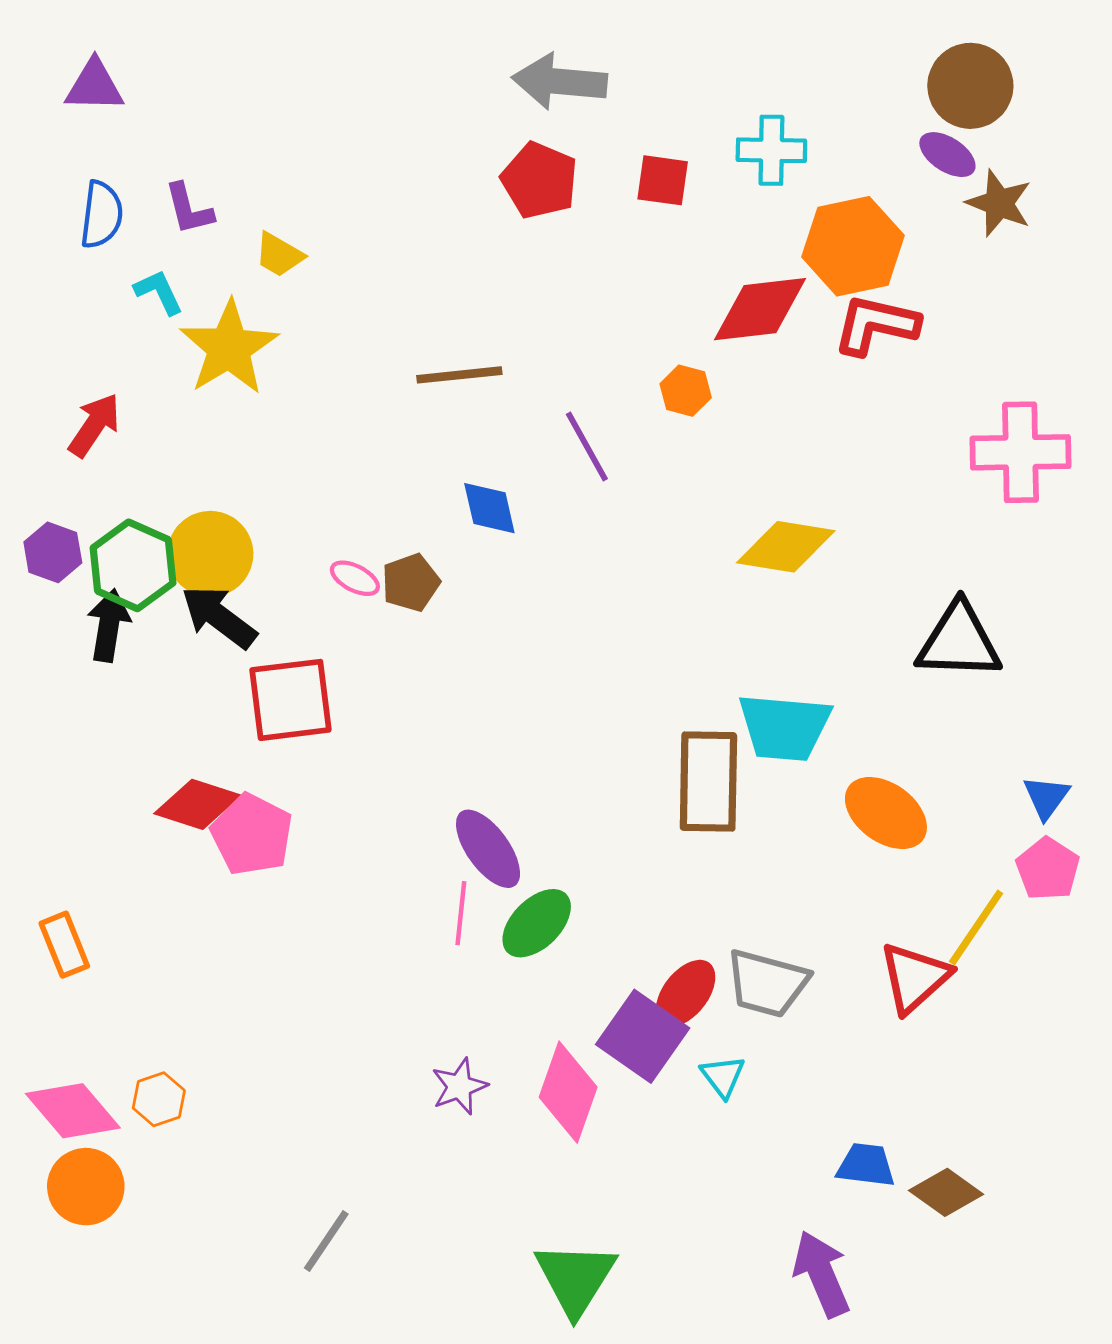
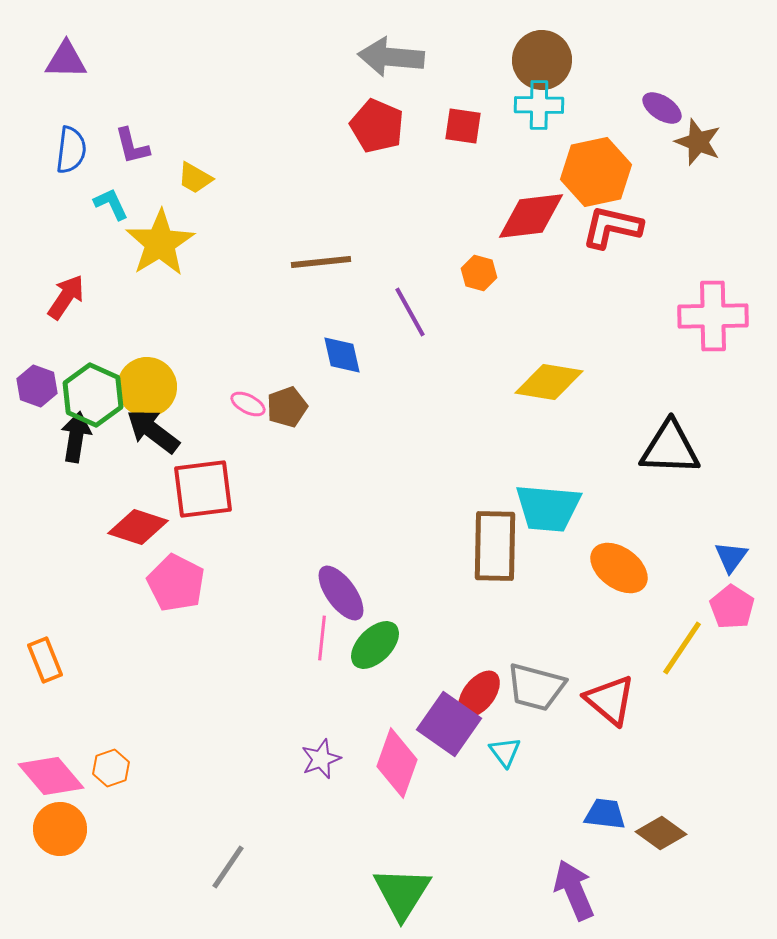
brown circle: (970, 86) -> (542, 60), moved
red diamond: (197, 804) -> (138, 527), moved
red triangle: (915, 978) -> (610, 700), moved, turned -38

